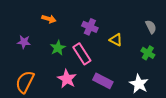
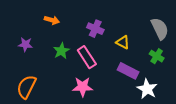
gray semicircle: (151, 27) -> (160, 29), size x1.5
pink star: (67, 79) -> (83, 87), moved, turned -30
purple rectangle: (103, 81) -> (128, 71), moved

